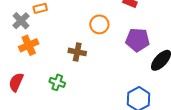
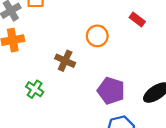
purple pentagon: (138, 40) -> (111, 91), moved

